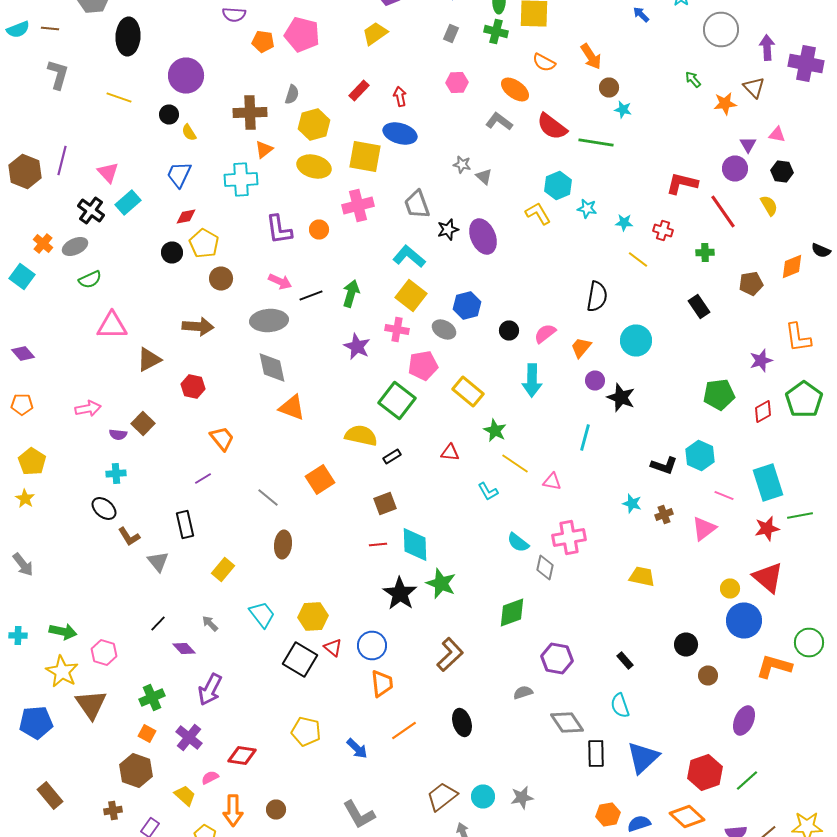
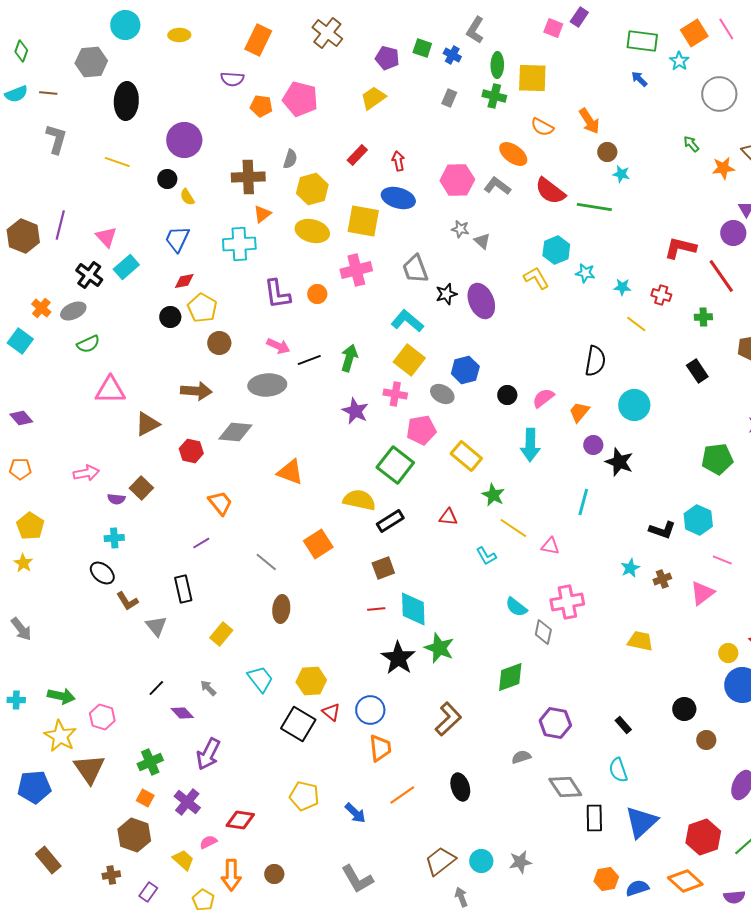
pink hexagon: (457, 82) -> (457, 180), moved, size x1.5
gray diamond: (272, 368) -> (235, 432), moved, turned -72
black rectangle: (392, 456) -> (390, 521), size x1.5
cyan star: (632, 504) -> (630, 568), turned 30

